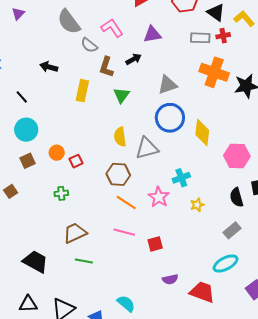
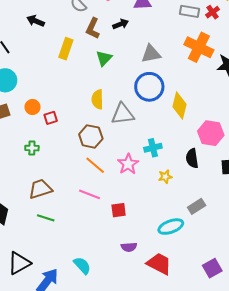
red cross: (223, 36) -> (213, 12), turned -32
black semicircle: (237, 197) -> (192, 158), moved
cyan ellipse: (226, 264) -> (171, 227), moved

